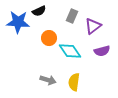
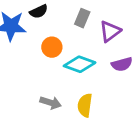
cyan diamond: (70, 51) -> (80, 64), turned -35

